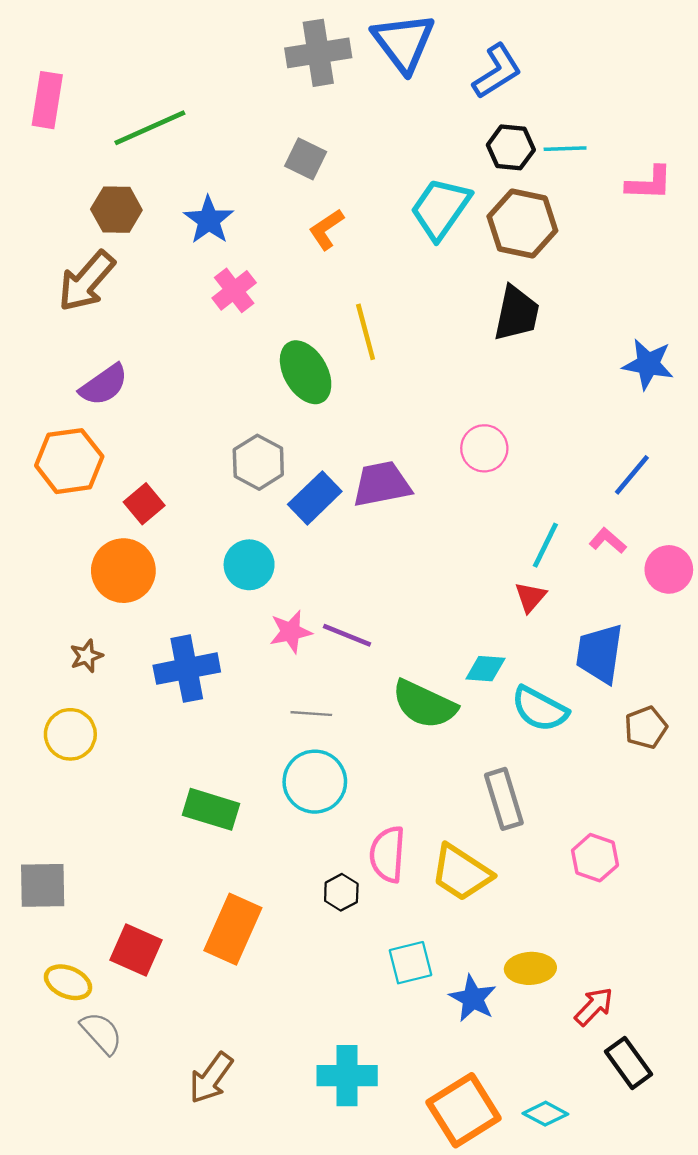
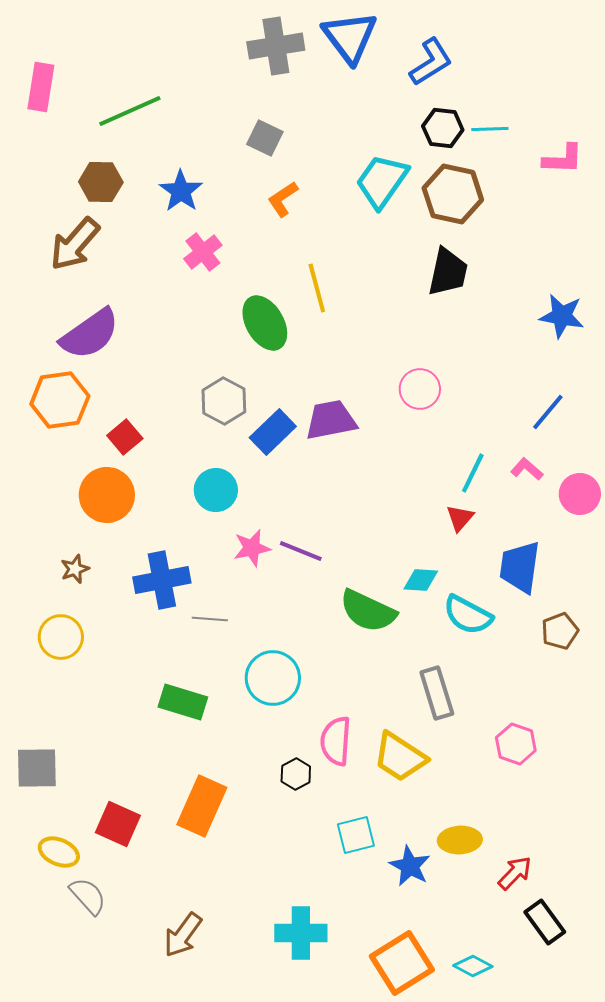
purple semicircle: (104, 385) -> (90, 334), size x1.4
gray line: (311, 714) -> (210, 619), moved

